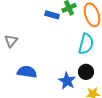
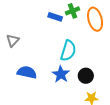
cyan semicircle: (86, 44) -> (68, 51), moved
blue star: (67, 81) -> (61, 74), moved

